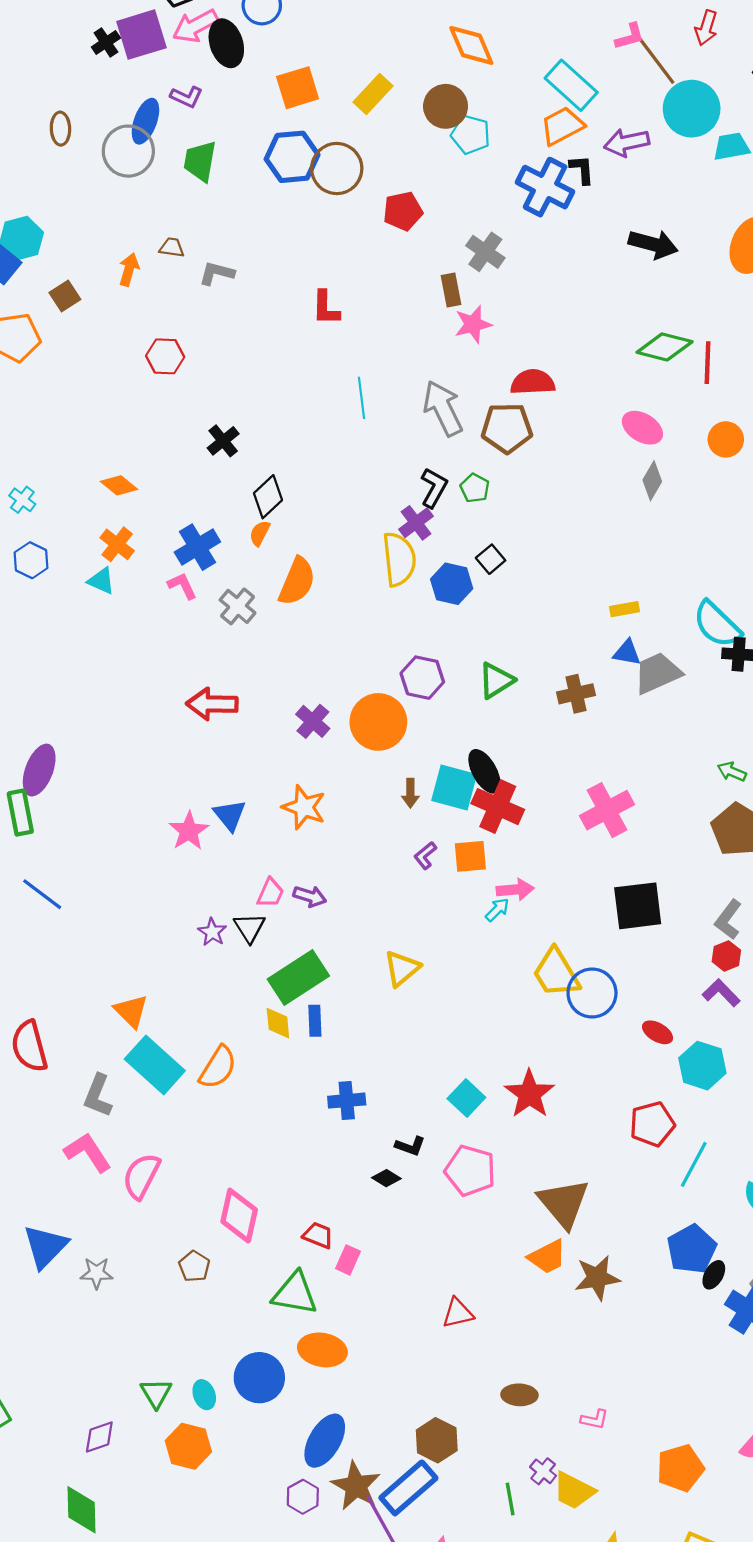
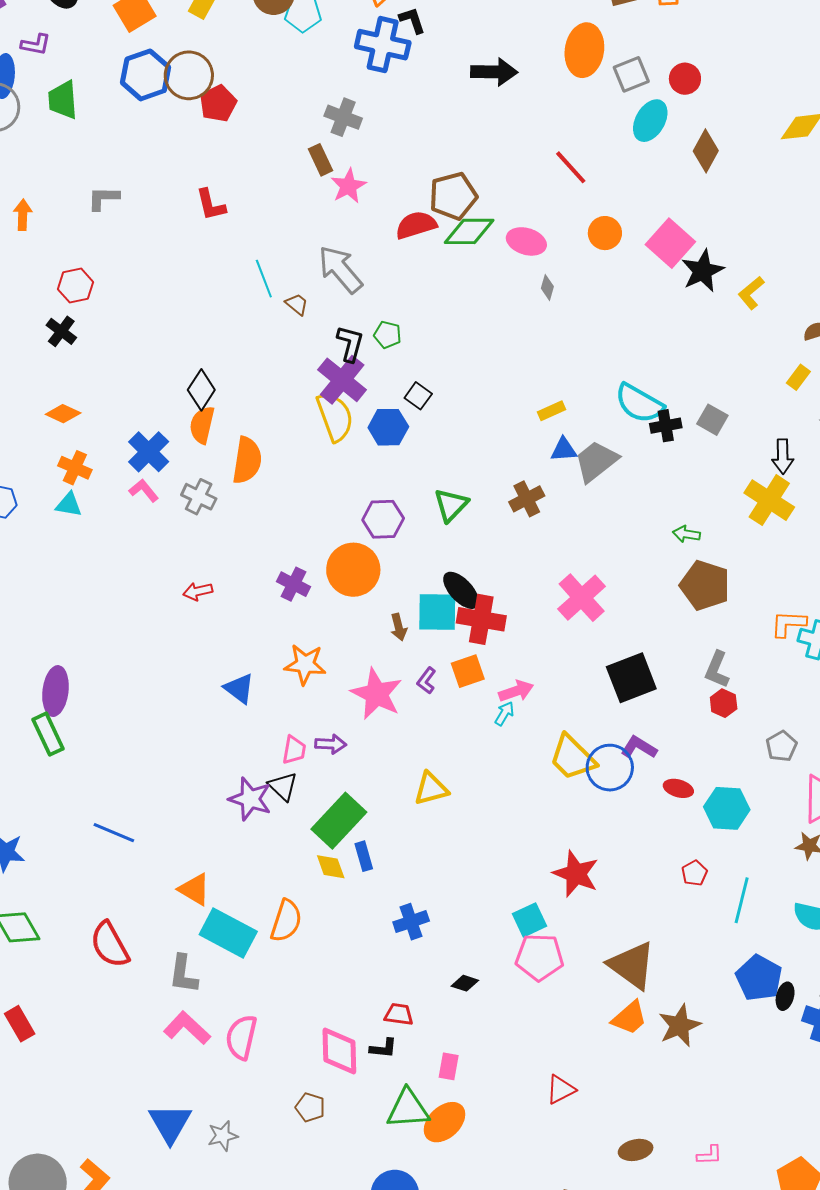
red pentagon: (403, 211) -> (218, 103), moved
brown trapezoid: (172, 248) -> (297, 304), moved, turned 45
green diamond: (665, 347) -> (469, 231), moved
red line: (708, 363) -> (571, 167), turned -30
brown pentagon: (507, 428) -> (453, 196), moved
black cross: (223, 441) -> (61, 331), moved
gray diamond: (652, 481) -> (547, 287), size x0.7
purple cross: (416, 523) -> (342, 380), size x1.5
orange semicircle: (260, 533) -> (202, 425), size x1.5
red arrow: (212, 704) -> (198, 591), size x0.6
pink star: (189, 831) -> (377, 694), moved, size x1.4
blue line: (42, 894) -> (114, 833), moved
purple star: (212, 932) -> (250, 799), size x1.6
yellow triangle: (402, 968) -> (431, 789), turned 39
purple L-shape: (721, 993) -> (639, 747), moved
cyan square: (466, 1098) -> (530, 920), moved, turned 36
red pentagon: (652, 1124) -> (694, 873), size x0.6
black L-shape: (410, 1146) -> (383, 1048), moved
red trapezoid: (318, 1235) -> (399, 1014), moved
orange ellipse: (322, 1350) -> (445, 1122), moved, turned -39

